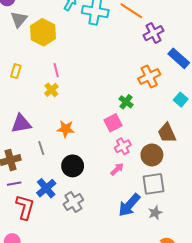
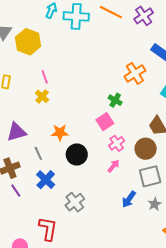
purple cross: (153, 33) -> (144, 16), moved
black circle: (73, 166) -> (77, 155), moved
purple line: (14, 184) -> (16, 191), turned 72
blue cross: (46, 188) -> (46, 180), moved
blue arrow: (129, 205) -> (129, 199), size x0.7
red L-shape: (25, 207) -> (48, 229), moved

